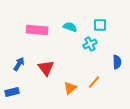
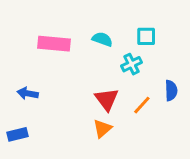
blue arrow: (19, 64) -> (28, 93), turned -112
red triangle: (46, 68) -> (107, 99), moved
orange line: (94, 82) -> (142, 105), moved

